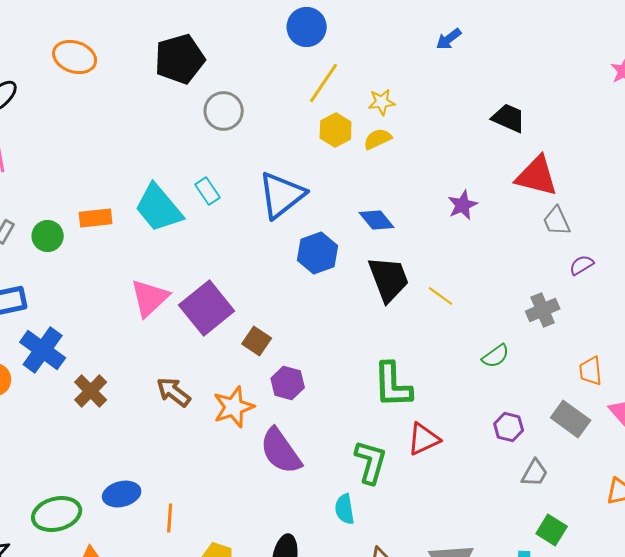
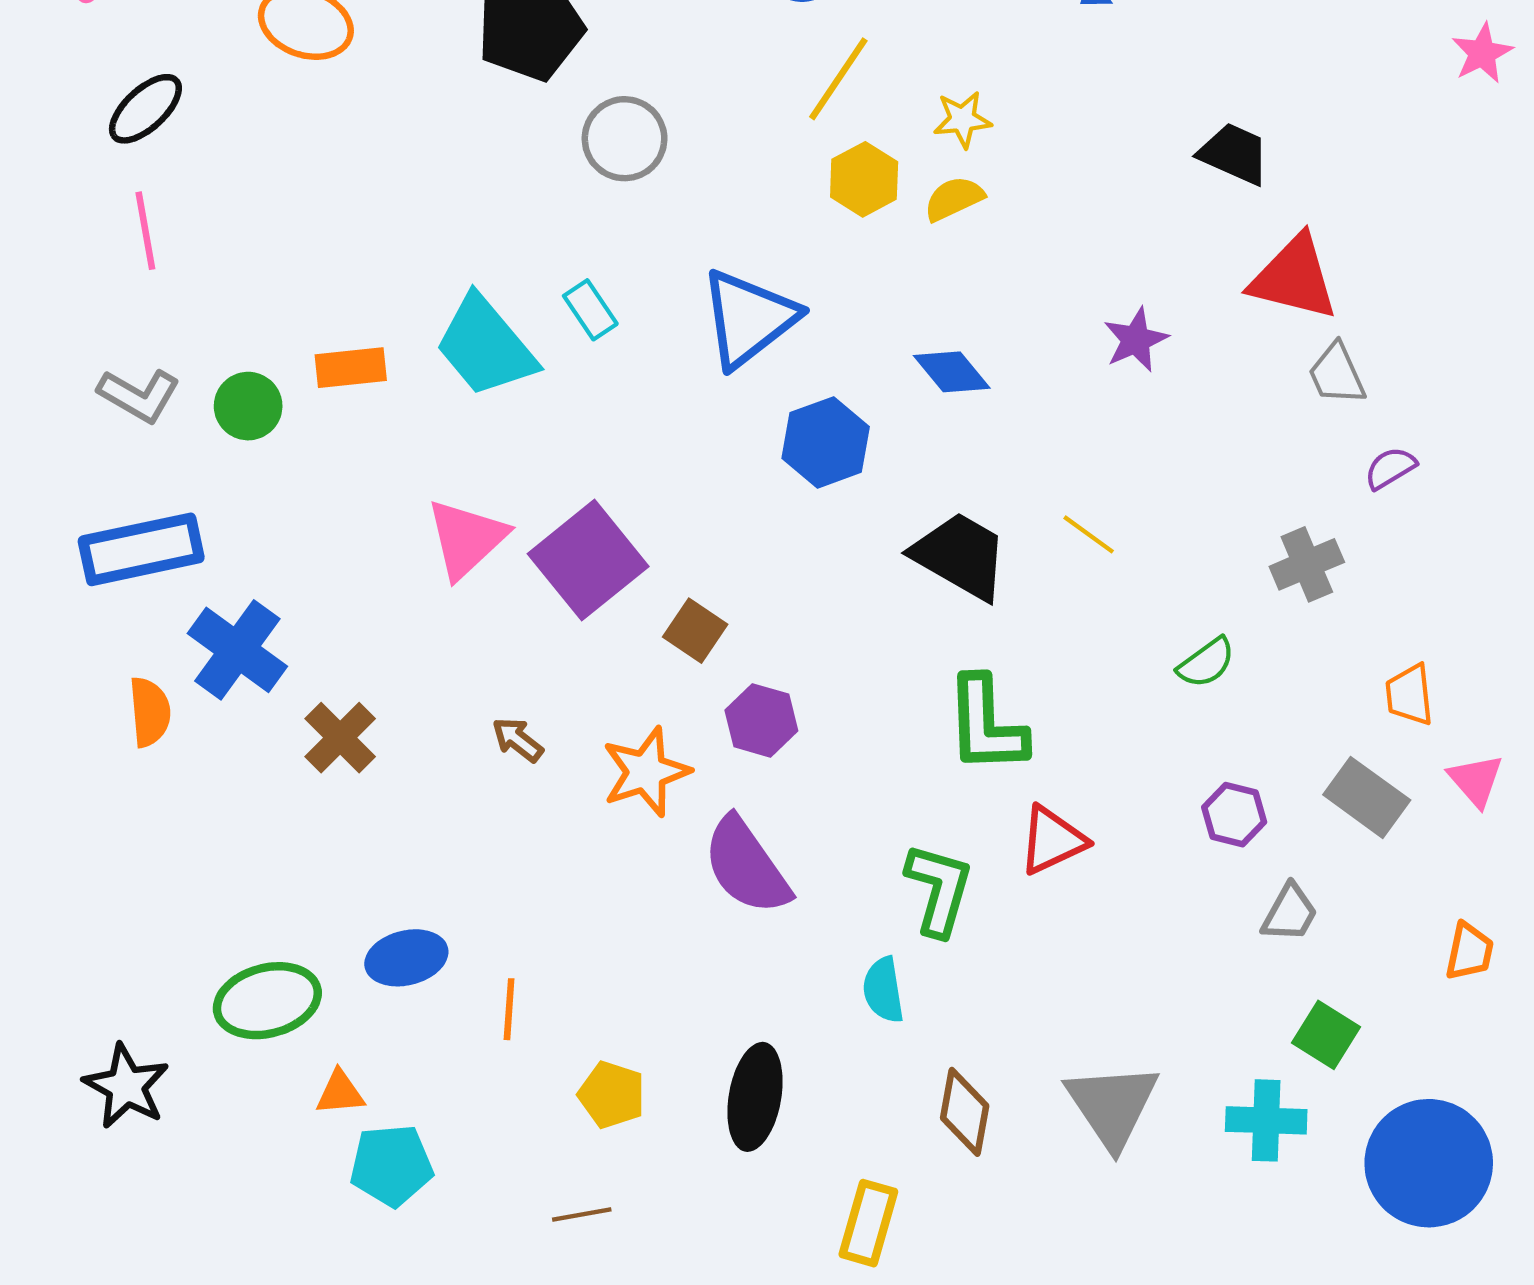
black trapezoid: (389, 279) -> (960, 556), moved, turned -39
brown arrow: (174, 392) -> (518, 740), size x0.7

